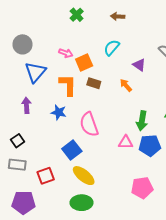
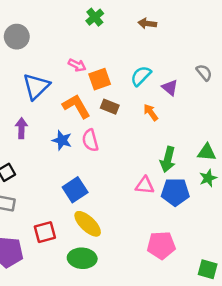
gray circle: (23, 44) -> (17, 37), moved
cyan semicircle: (112, 48) -> (141, 76), moved
orange L-shape: (68, 85) -> (76, 106), turned -35
pink semicircle: (89, 124) -> (90, 140), moved, size x0.7
red square: (46, 176) -> (45, 232), moved

